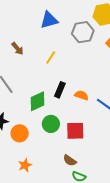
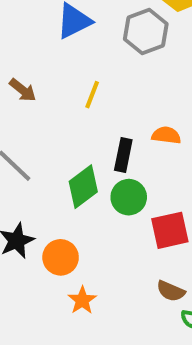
orange semicircle: (81, 95) -> (166, 135), moved
green circle: (51, 124) -> (129, 197), moved
orange star: (25, 165) -> (82, 300), moved

